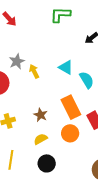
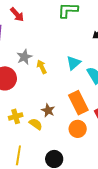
cyan triangle: (66, 67) -> (73, 63), turned 49
yellow semicircle: (41, 139) -> (36, 124), moved, turned 64

